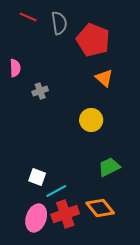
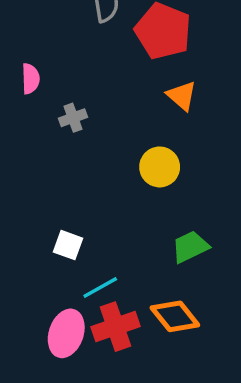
white square: (37, 177) -> (68, 245), moved

